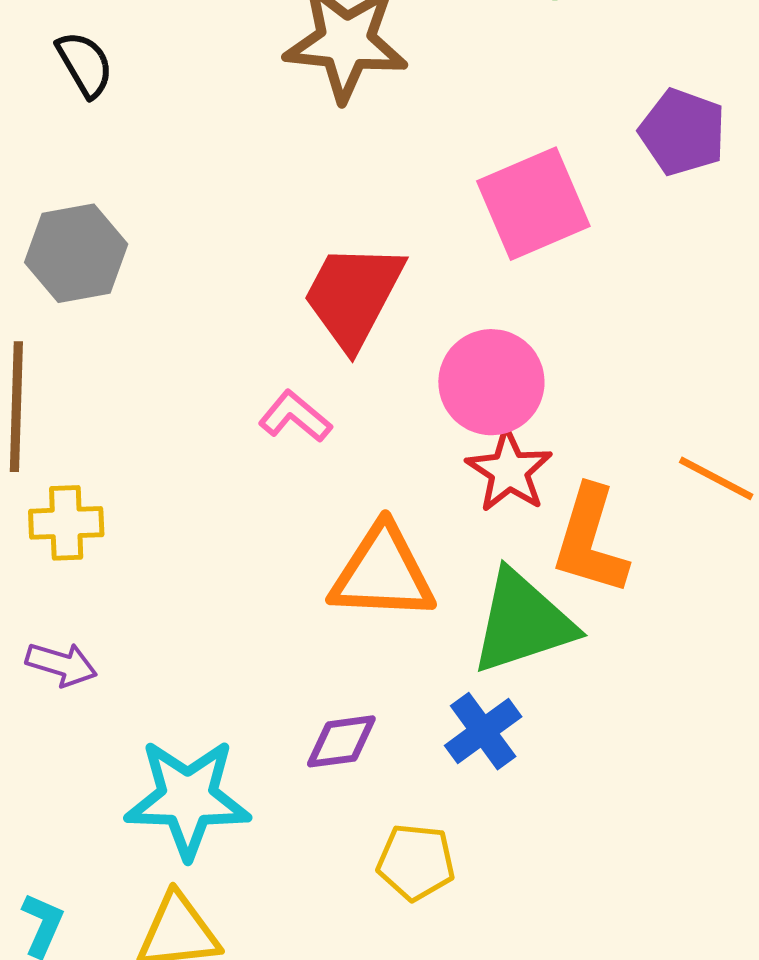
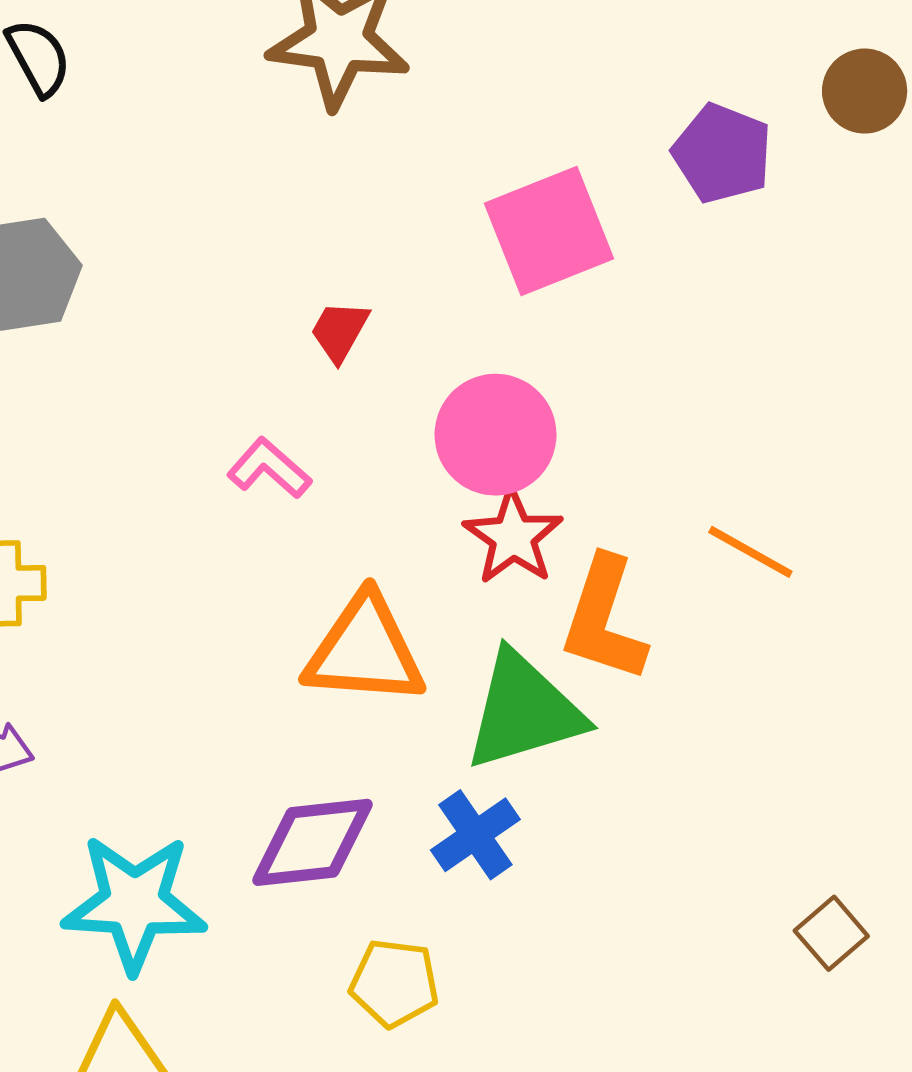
red trapezoid: (353, 296) -> (340, 331), size x0.5
purple diamond: (341, 741) -> (313, 842), size x1.5

